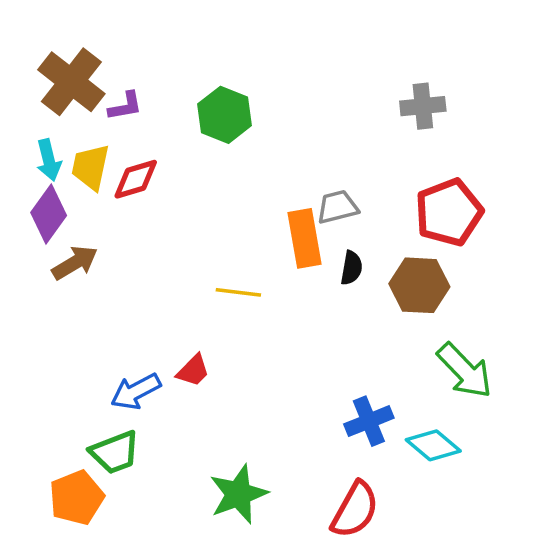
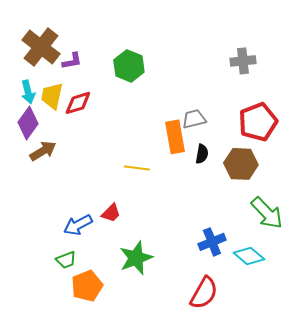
green trapezoid: (115, 452) -> (66, 260), size x0.7
green star: (238, 494) -> (136, 258), moved
orange pentagon: (77, 498) -> (87, 286), moved

